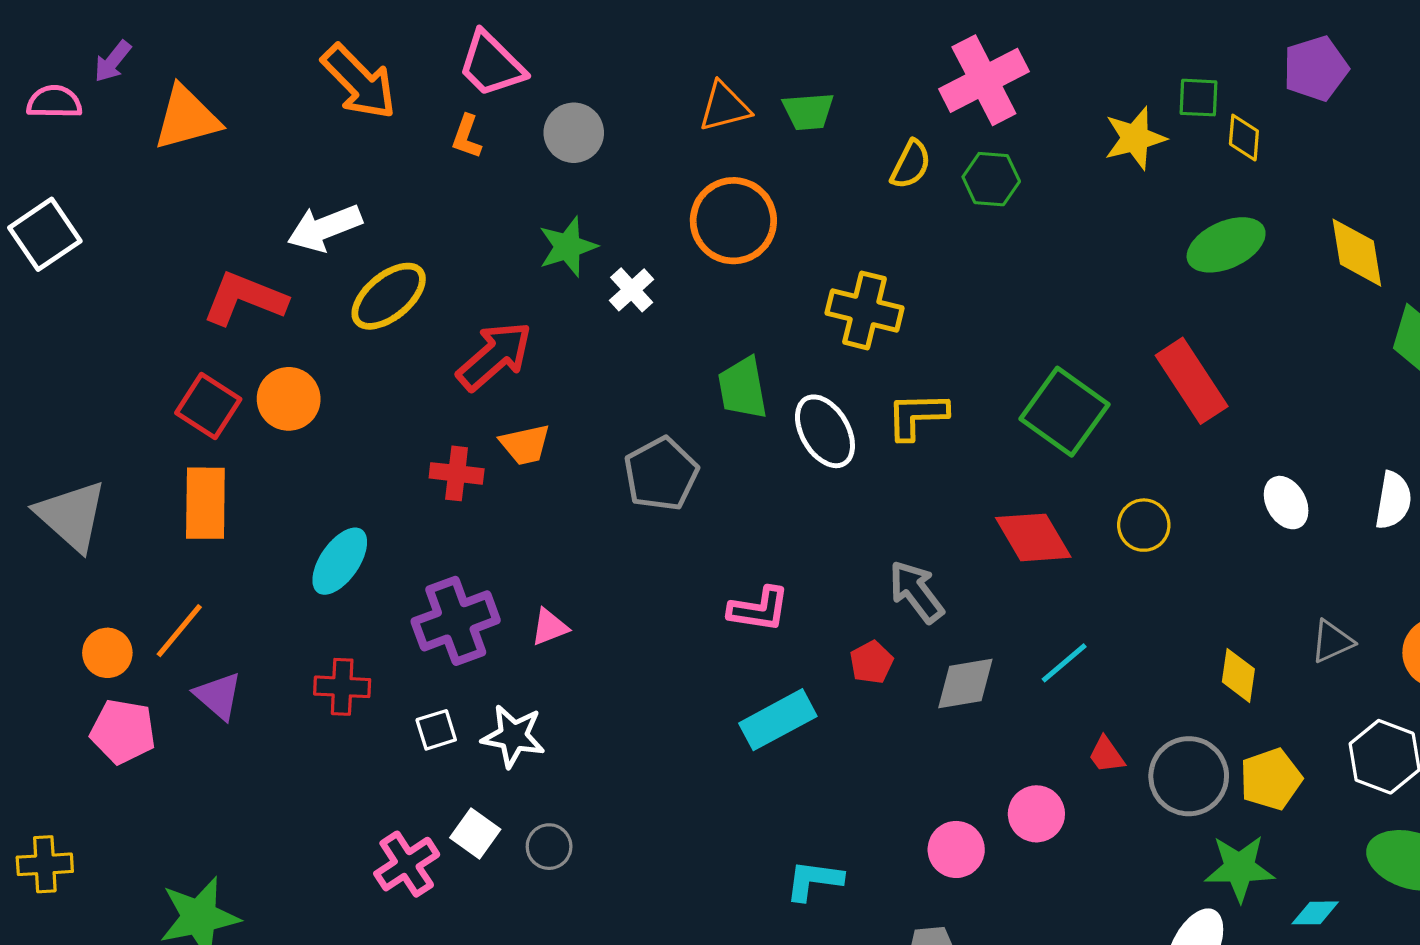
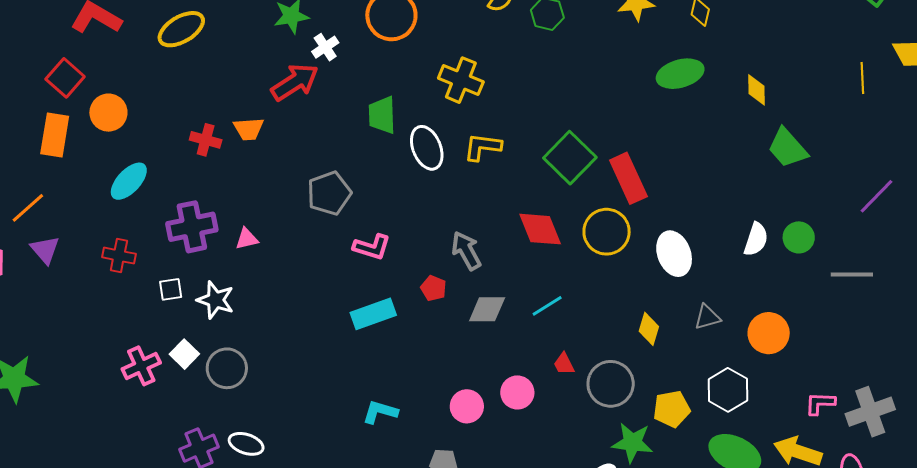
yellow diamond: (1357, 253) -> (757, 90), size x0.7
red arrow: (495, 356) -> (295, 82), moved
red rectangle: (1192, 381) -> (628, 178), moved
orange circle: (289, 399) -> (108, 113), moved
gray pentagon: (661, 474) -> (329, 193), moved
white ellipse: (1286, 503) -> (674, 254), moved, size x1.4
yellow circle: (1144, 525) -> (607, 232), size x1.5
red pentagon: (871, 662) -> (434, 288), turned -30
yellow pentagon: (1271, 779) -> (672, 409), moved
gray circle: (549, 847) -> (227, 368), size x1.5

